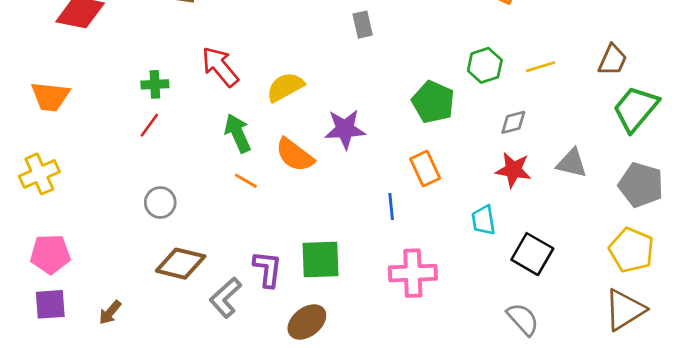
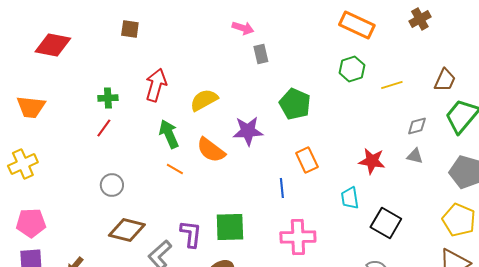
green hexagon: (485, 65) -> (352, 69), moved
red arrow: (220, 67) -> (156, 85), turned 56
green pentagon: (433, 102) -> (295, 104), moved
gray diamond: (513, 122) -> (417, 126), moved
gray triangle: (572, 163) -> (415, 156), size x0.7

